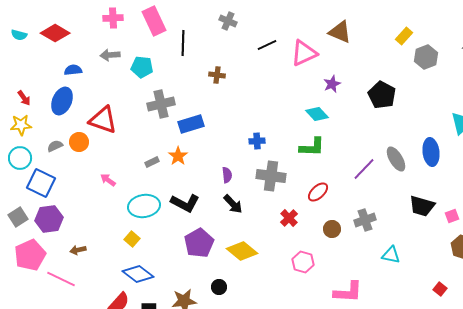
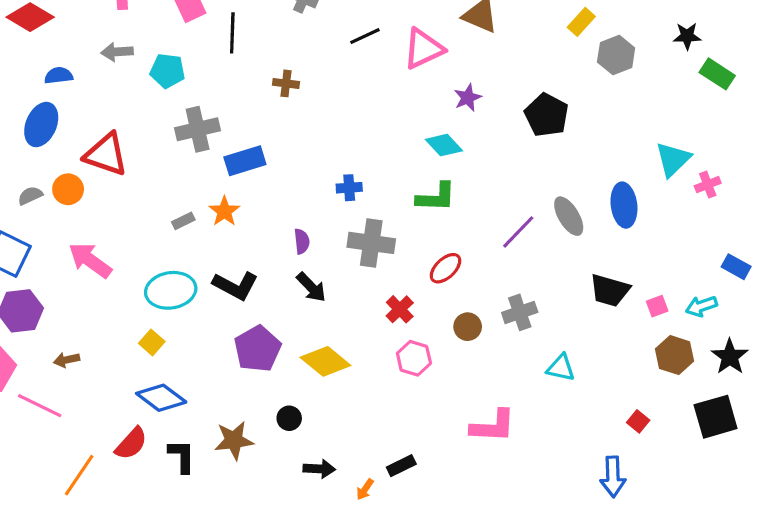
pink arrow: (108, 180) -> (90, 260), moved, size x1.8
pink hexagon: (303, 262) -> (414, 358), moved

